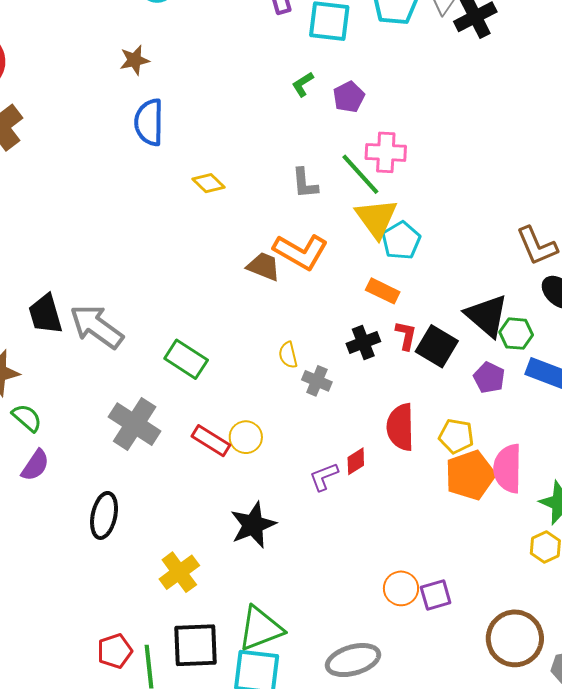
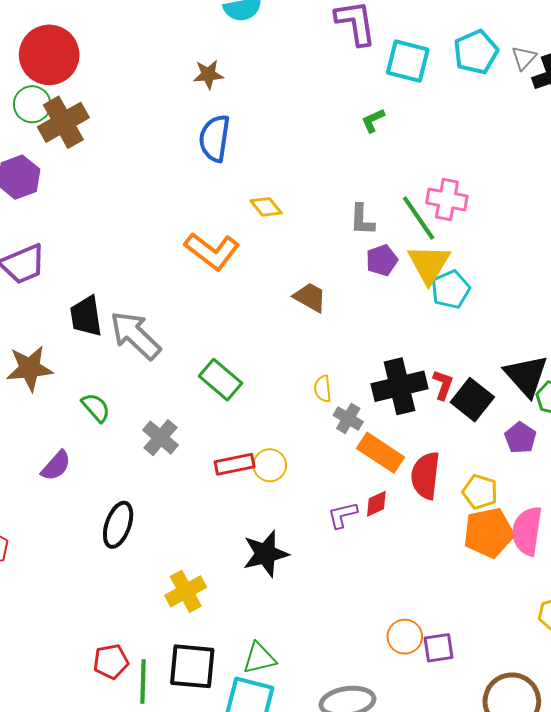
purple pentagon: (349, 97) -> (382, 260), moved
orange L-shape: (301, 252) -> (212, 251), moved
orange rectangle: (383, 291) -> (380, 453), moved, size x1.4
black cross: (363, 342) -> (400, 386), size x1.6
green semicircle: (27, 418) -> (96, 408), moved
gray cross: (135, 424) -> (161, 438), size x0.7
red rectangle: (211, 441) -> (235, 464), turned -51
green triangle: (261, 629) -> (259, 658), size x0.7

